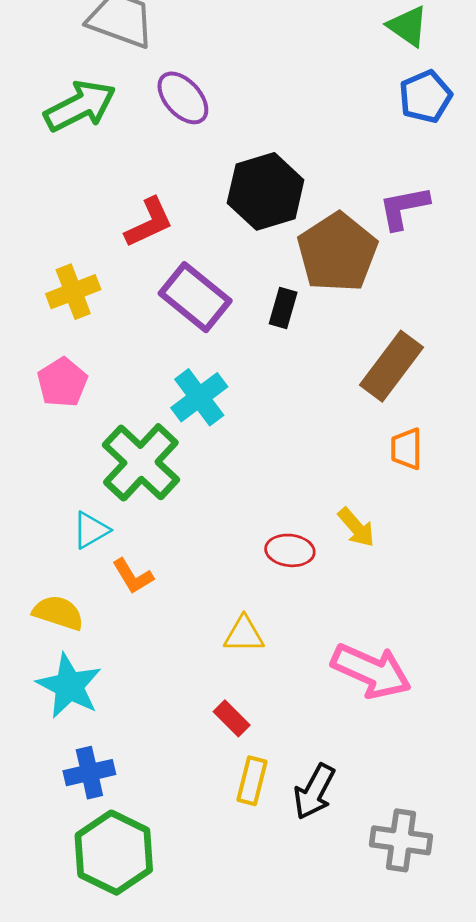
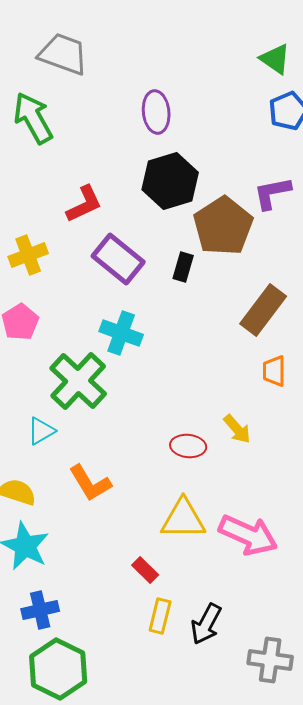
purple ellipse: (183, 98) -> (156, 112), moved, turned 36
green arrow: (80, 106) -> (33, 118), turned -92
cyan cross: (199, 397) -> (121, 333), turned -33
orange L-shape: (133, 576) -> (90, 483), moved, size x1.4
yellow triangle: (244, 634) -> (183, 519), moved, size x1.5

